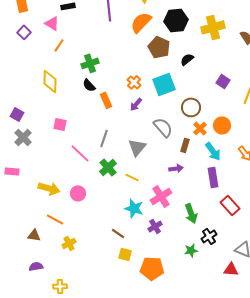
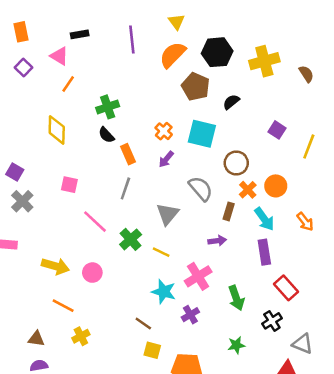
cyan square: (164, 84) -> (202, 134), turned 35
gray line: (104, 138) -> (125, 188), moved
brown triangle: (34, 235) -> (36, 339), moved
black cross: (209, 236) -> (272, 321), moved

